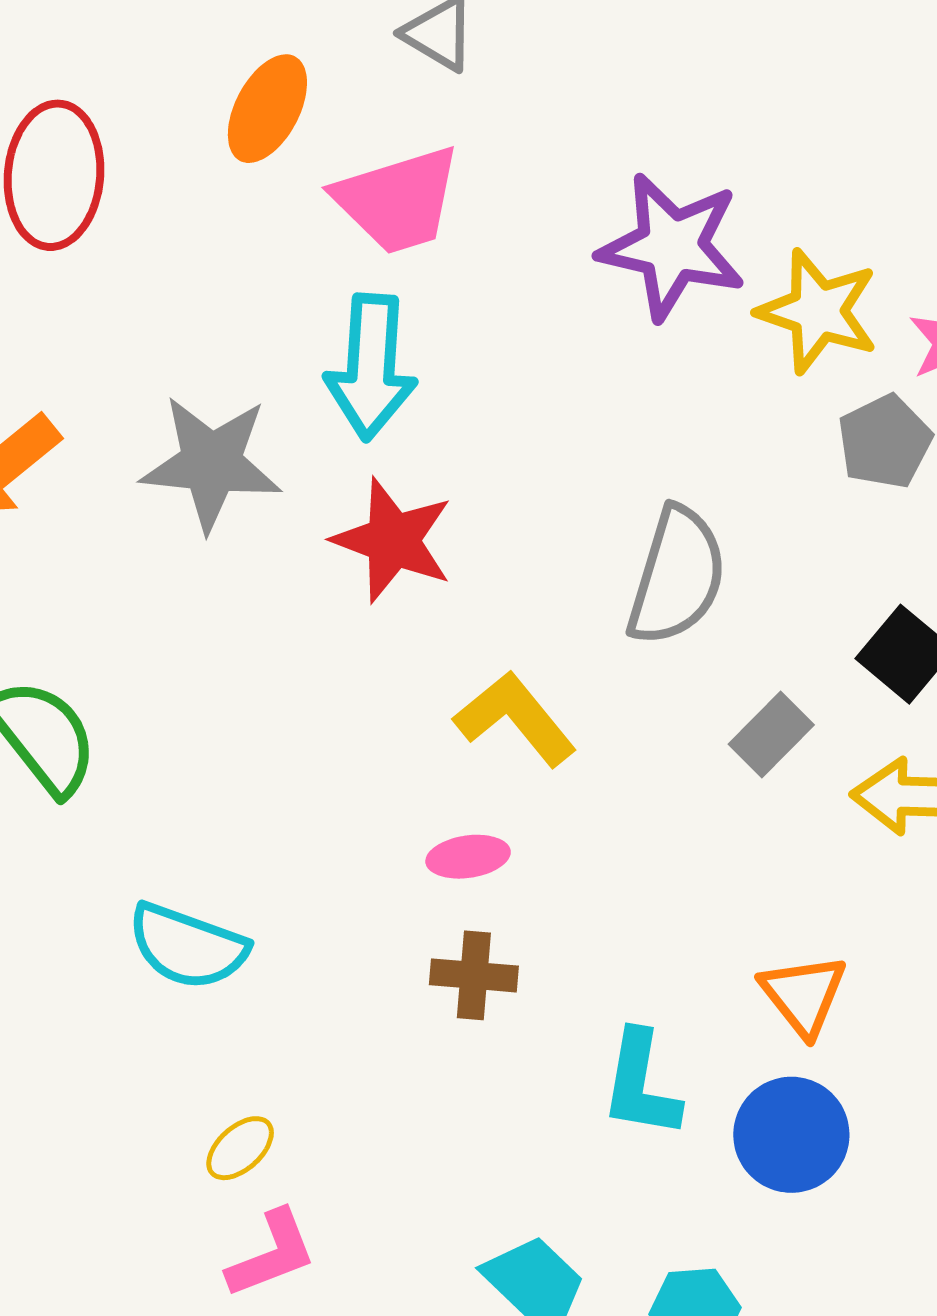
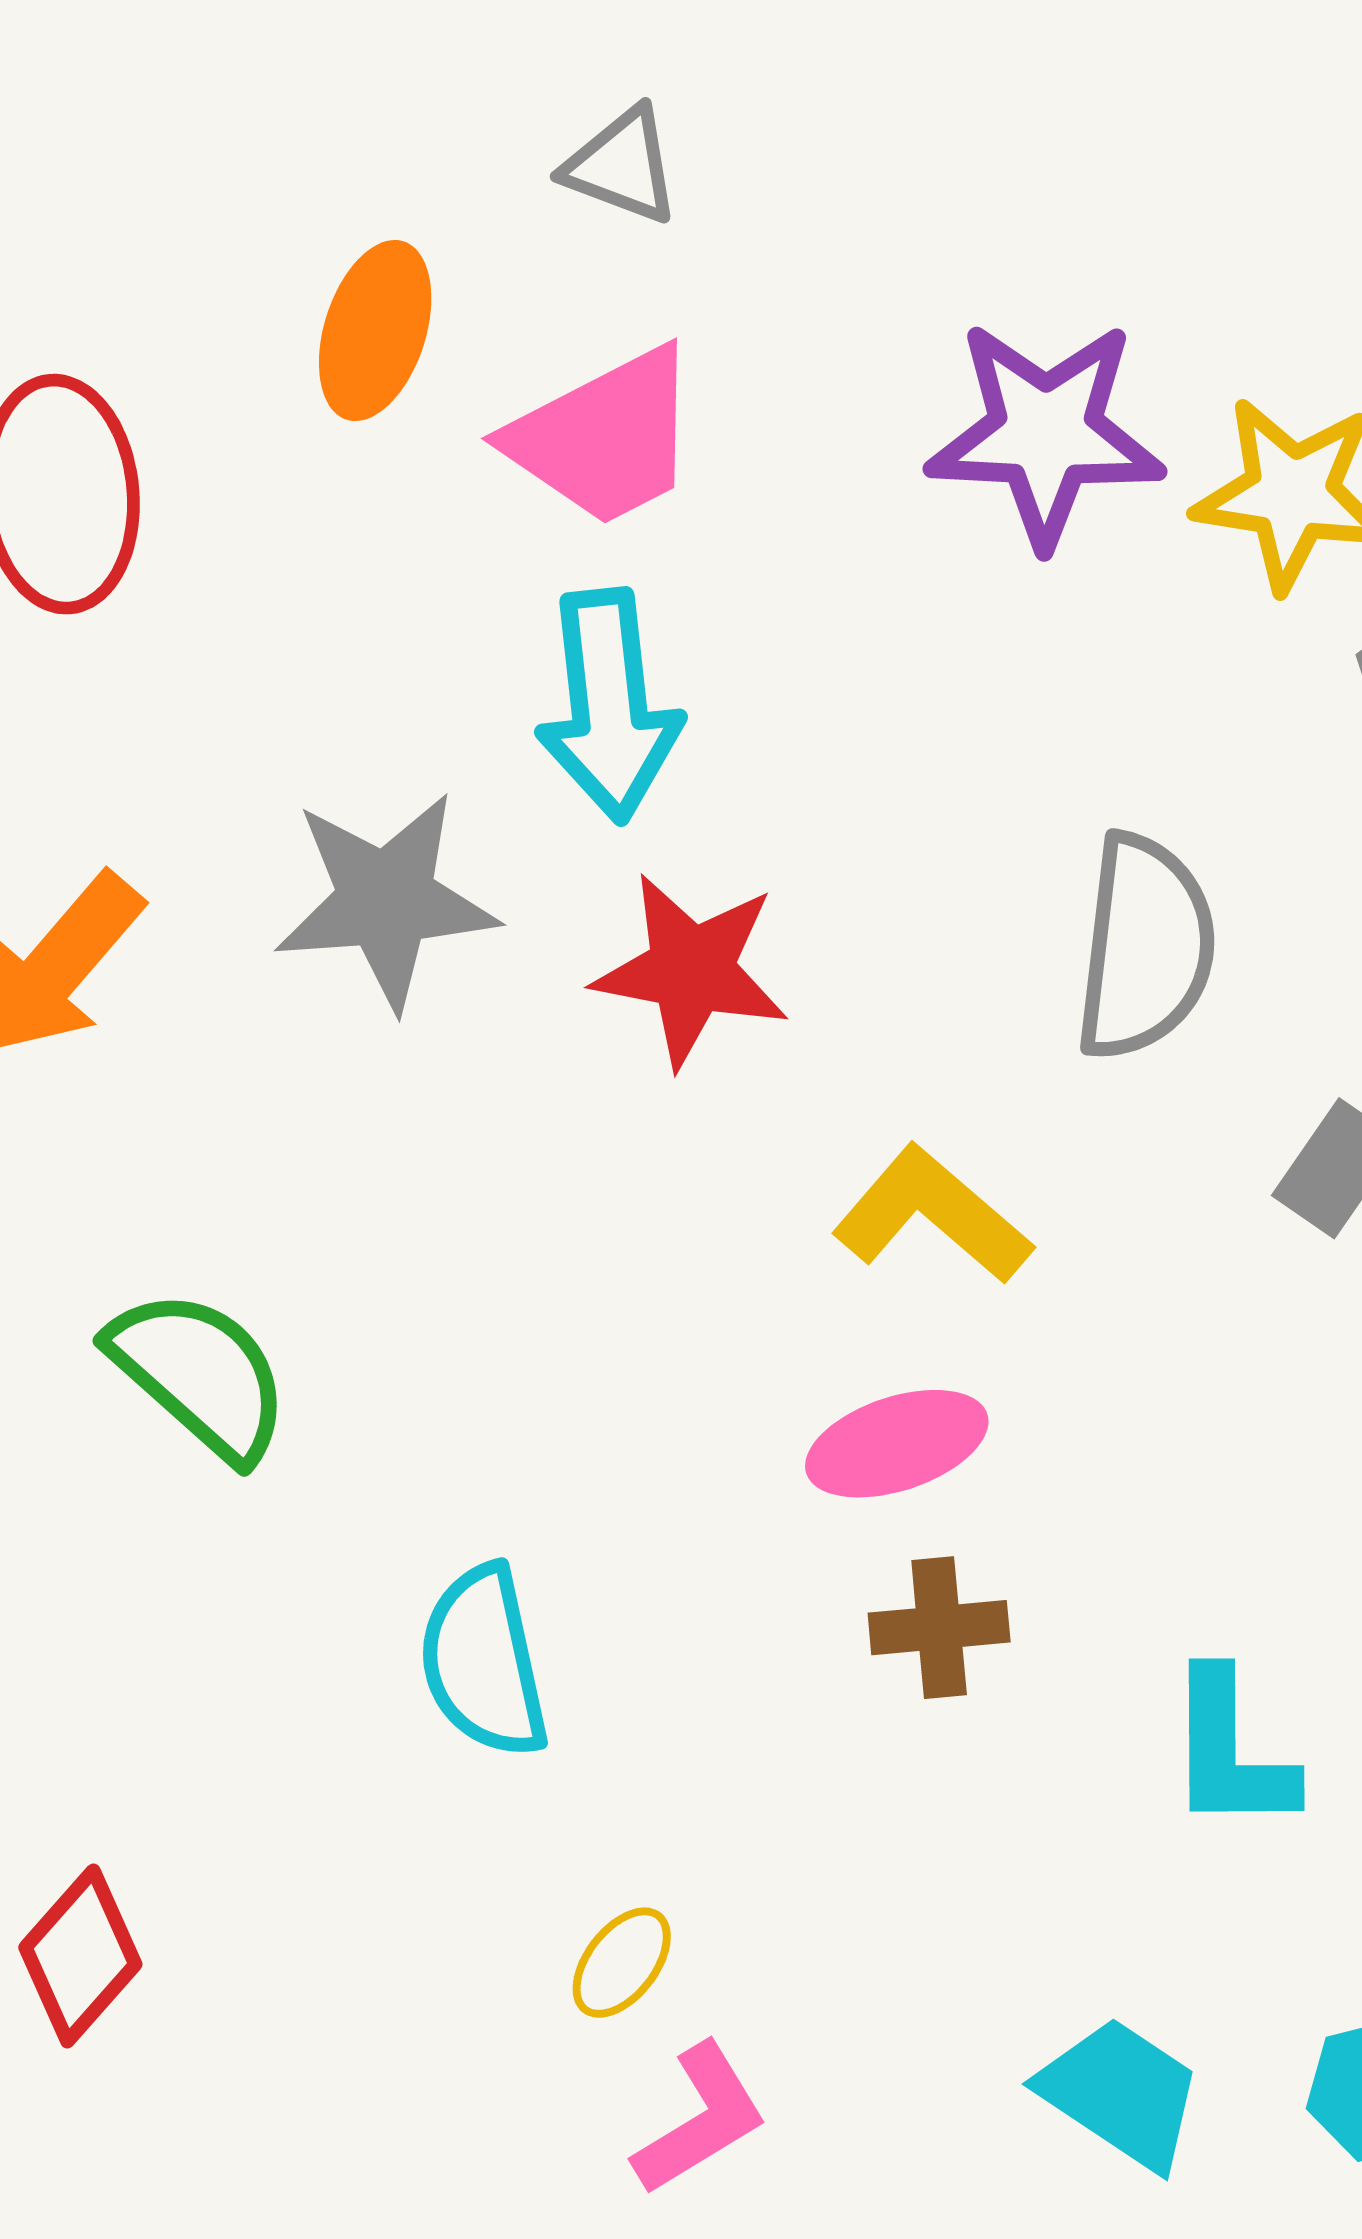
pink ellipse: (468, 857) -> (897, 1444), size x1.4
cyan semicircle: (188, 946) -> (484, 1662), turned 68

